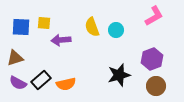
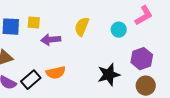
yellow semicircle: (92, 27) -> (82, 27), turned 42
cyan circle: (116, 30) -> (119, 30), moved
orange semicircle: (66, 84) -> (56, 73), moved

